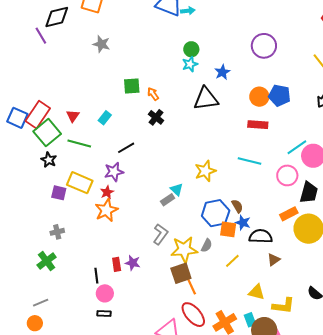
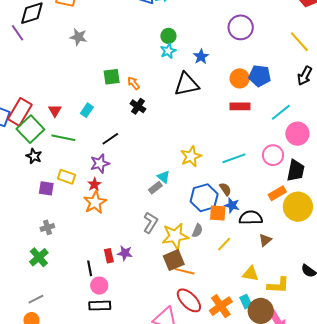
cyan line: (297, 147) -> (281, 112), moved
cyan line: (249, 161) -> (234, 158), moved, turned -30
yellow rectangle: (80, 183) -> (66, 177), size x0.7
orange line: (191, 285) -> (185, 271), turned -48
black rectangle: (104, 313) -> (100, 306), size x1.5

